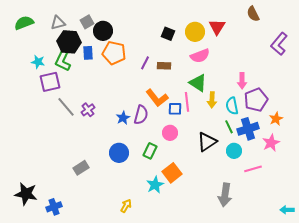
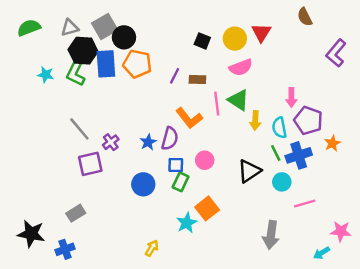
gray square: (87, 22) -> (105, 26), size x1.5
blue rectangle: (88, 53) -> (106, 64), size x1.6
purple square: (50, 82) -> (90, 164), moved
purple pentagon: (256, 100) -> (308, 120), turned -30
pink line: (187, 102) -> (217, 104), moved
blue square: (175, 109) -> (176, 165), moved
purple cross: (88, 110) -> (111, 142), moved
pink star: (271, 143) -> (341, 231), moved, turned 30
gray rectangle: (81, 168) -> (76, 213), moved
cyan arrow: (287, 210) -> (322, 253), moved, turned -32

